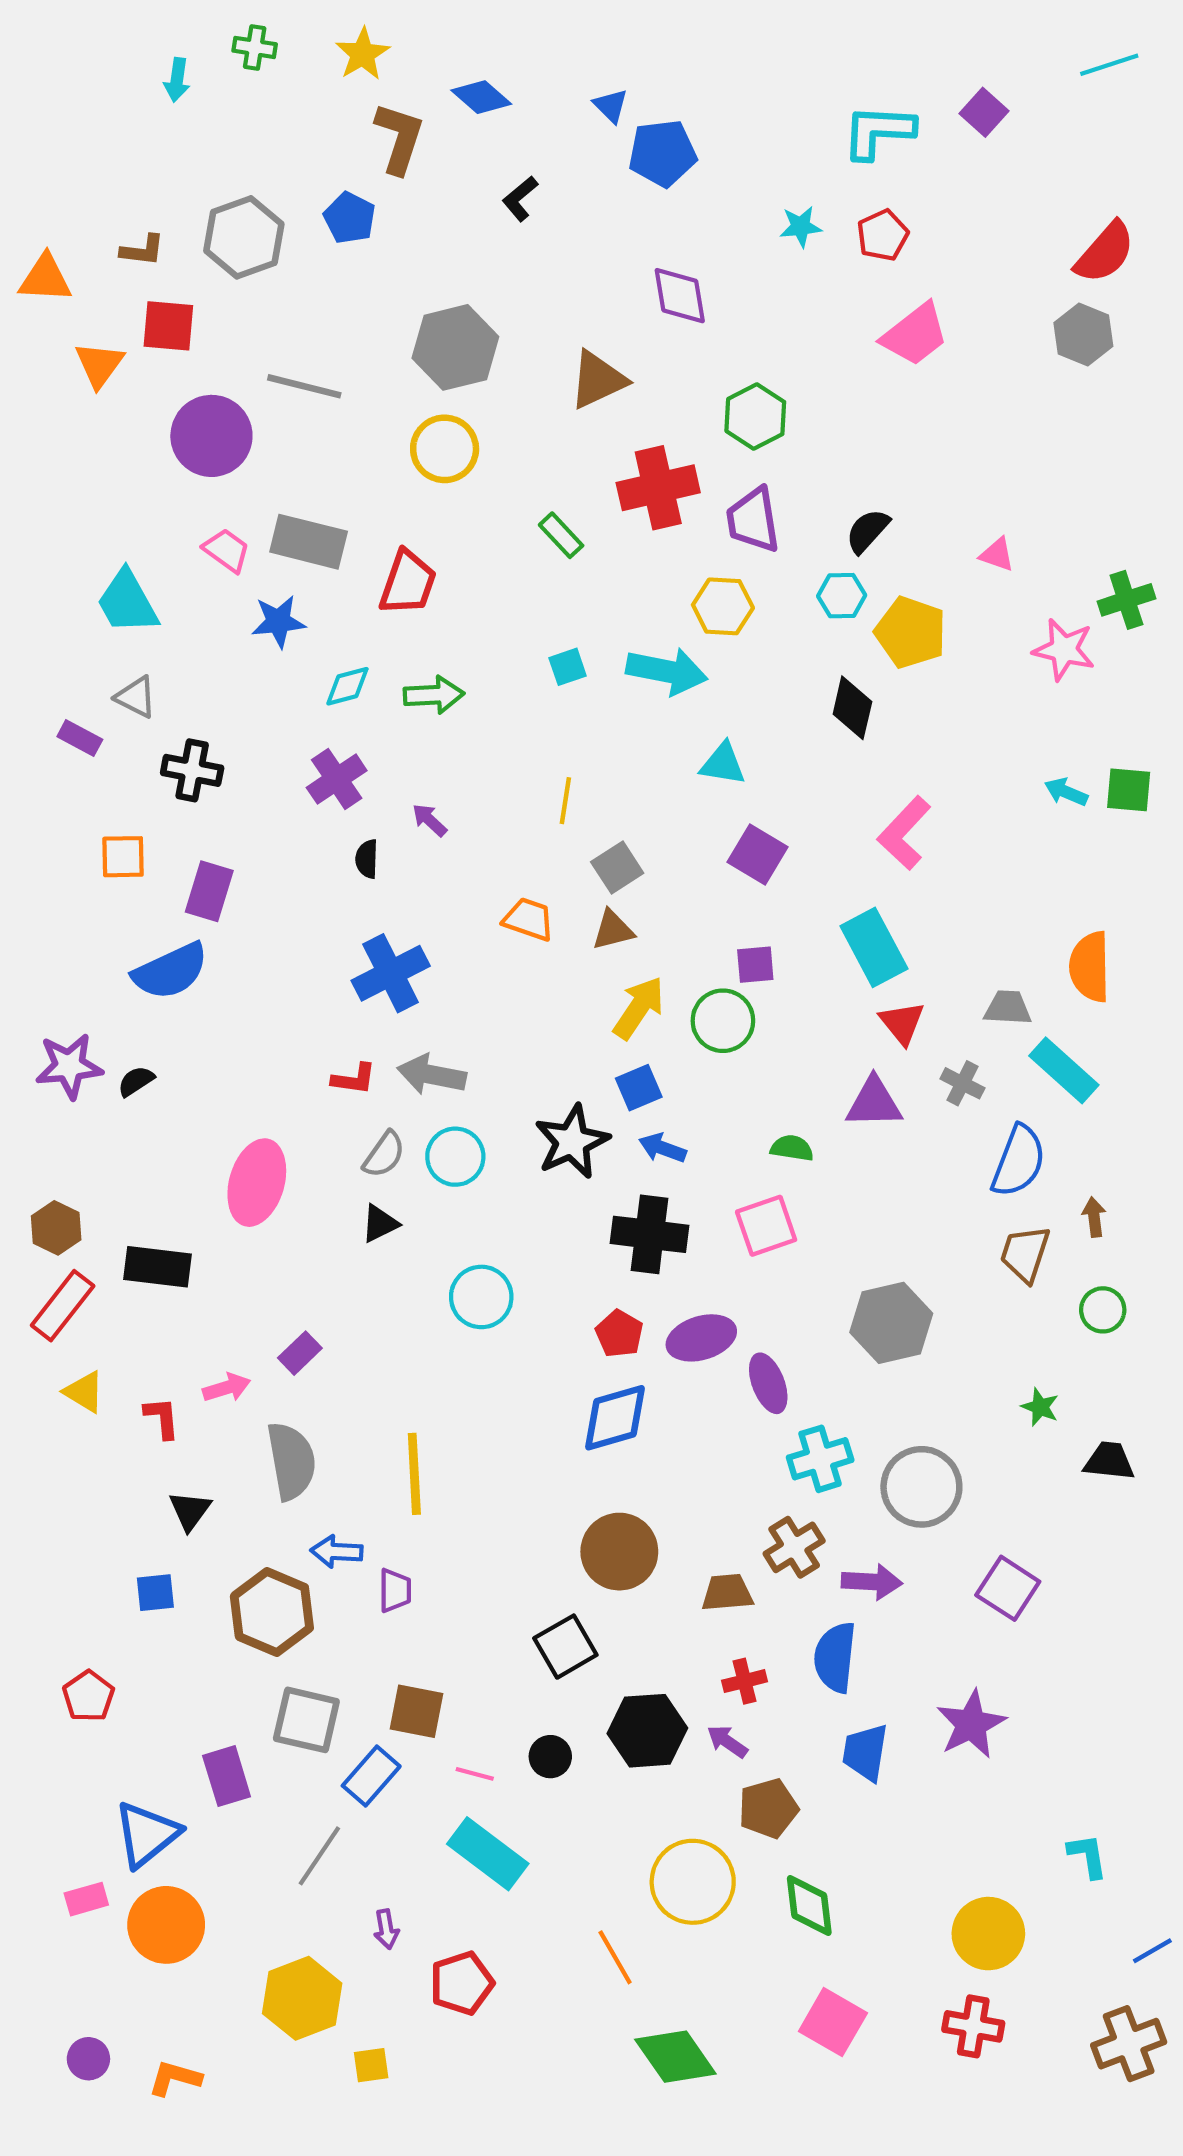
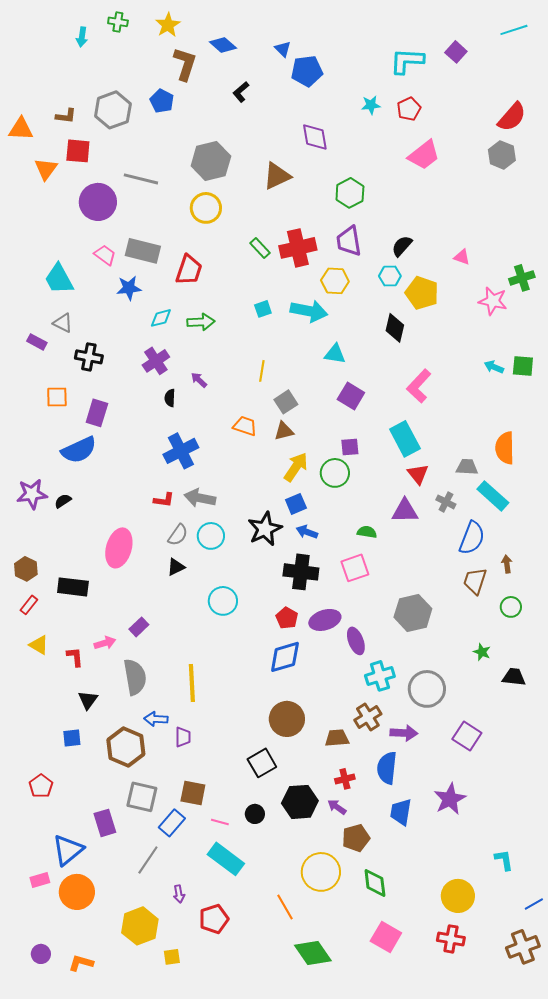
red cross: (658, 488) -> (298, 248), moved
red rectangle: (63, 1306) -> (29, 605), size x0.6

